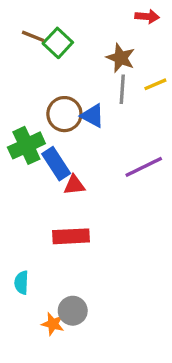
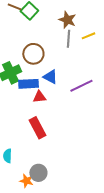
blue triangle: (93, 116) -> (50, 77), moved
blue rectangle: (56, 164) -> (28, 84), turned -60
red rectangle: (71, 236) -> (37, 128), turned 65

